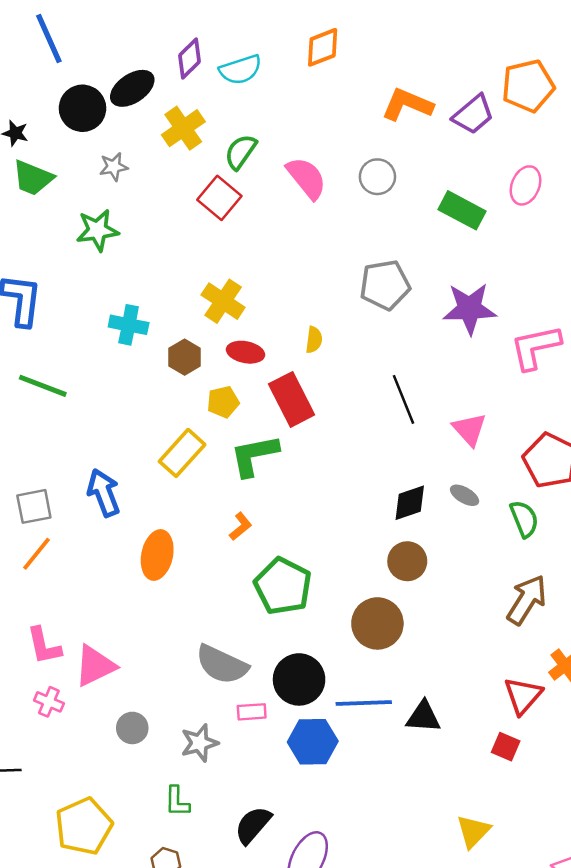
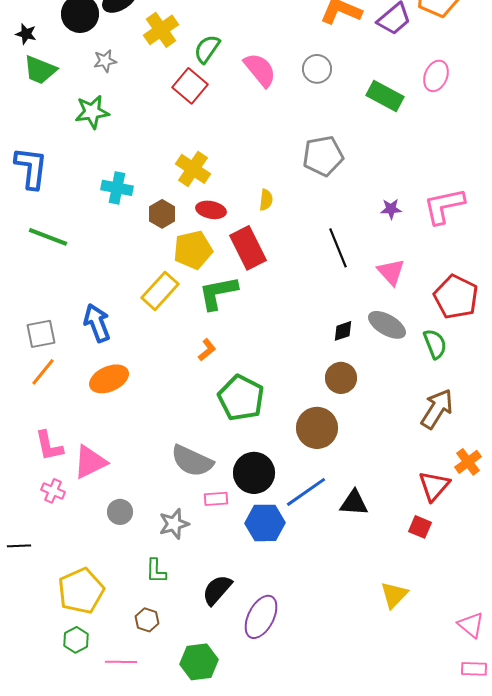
purple star: (469, 309) -> (391, 209), moved, size x0.5
yellow pentagon: (223, 402) -> (193, 250), size x1.5
gray ellipse: (465, 495) -> (387, 325), size x1.6
black diamond: (410, 503) -> (343, 331), size x0.7
orange ellipse: (157, 555) -> (109, 379), moved, turned 54
blue line: (364, 703) -> (306, 492), turned -33

